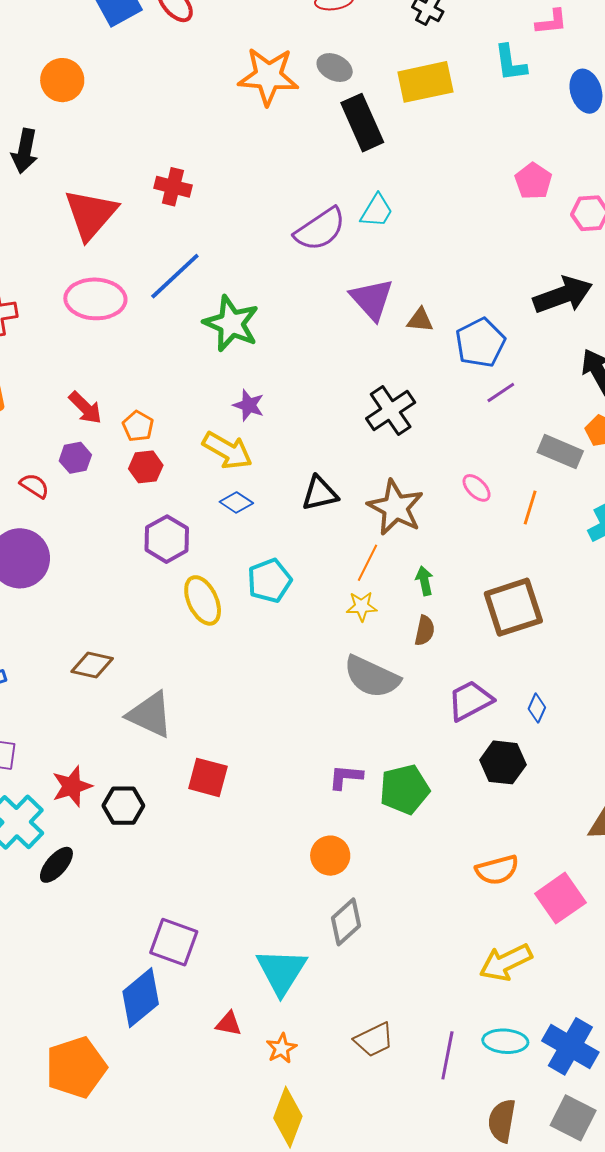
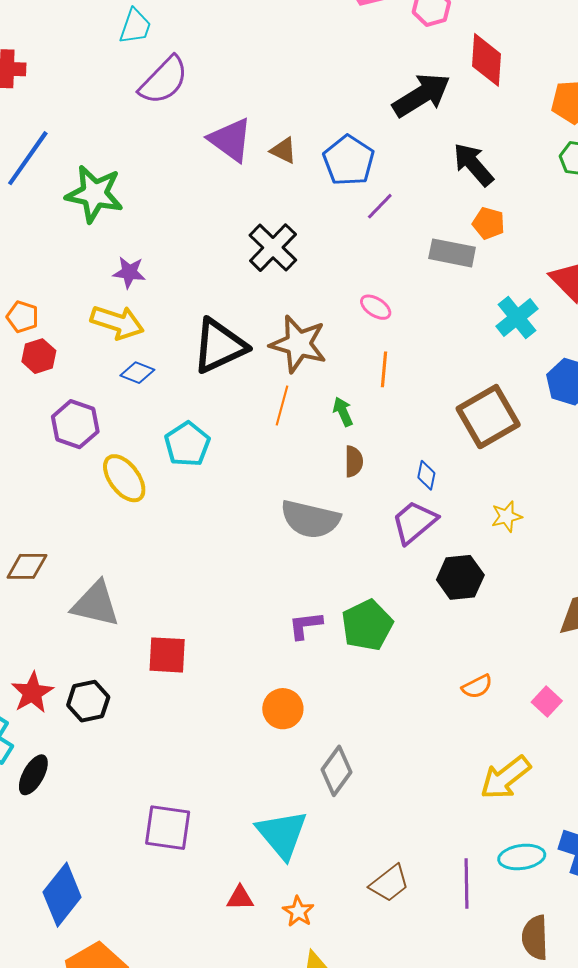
cyan trapezoid: (377, 211) -> (135, 26), moved
brown triangle: (420, 320) -> (283, 150), turned 32
black triangle: (320, 493) -> (219, 346), size x1.5
orange line: (530, 508) -> (384, 369), moved
yellow star: (362, 606) -> (507, 516), moved
brown square: (513, 607) -> (488, 417), moved
blue diamond: (537, 708) -> (426, 475), moved
orange circle: (330, 856) -> (283, 709), moved
orange semicircle: (497, 870) -> (477, 687), size x0.7
pink square: (560, 898) -> (547, 702), size x0.6
blue diamond: (141, 998) -> (62, 895), moved

